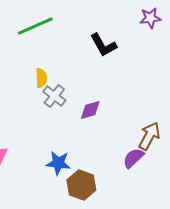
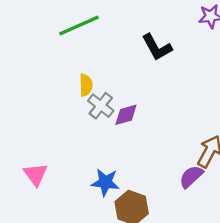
purple diamond: (90, 110) -> (126, 115), moved

